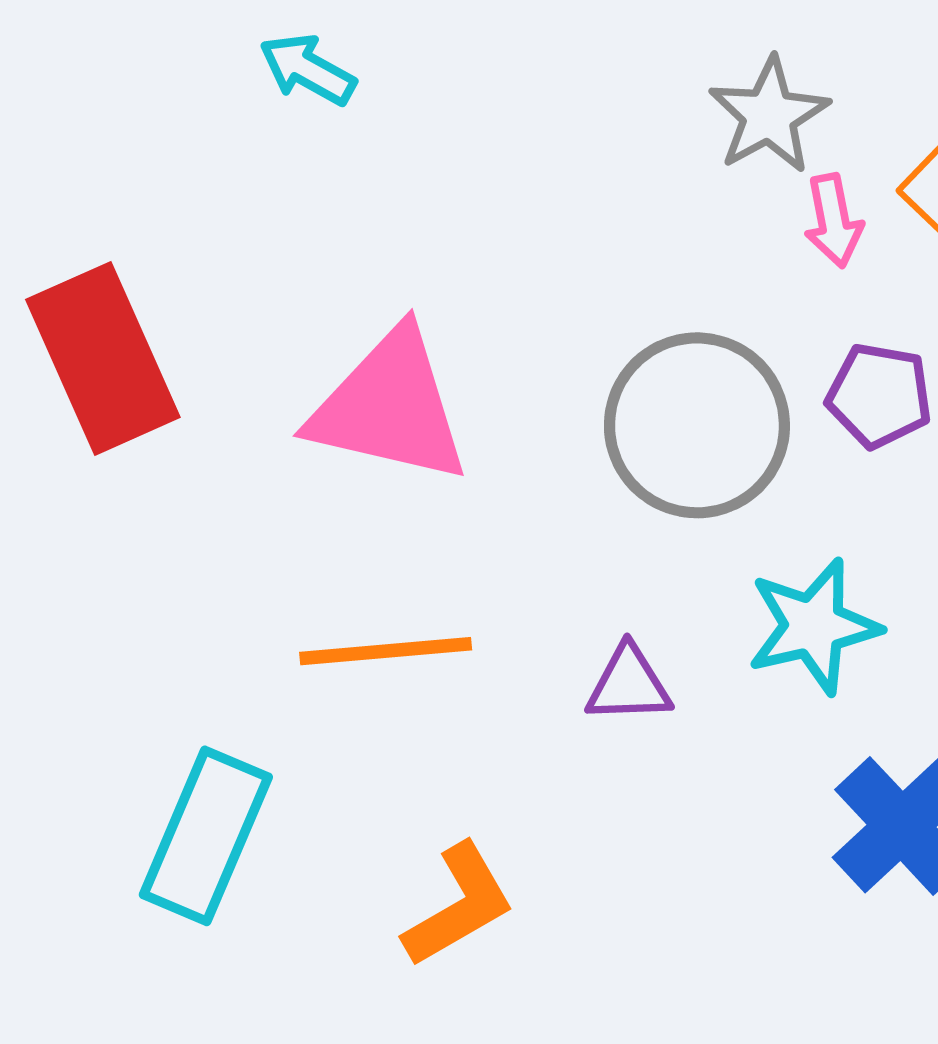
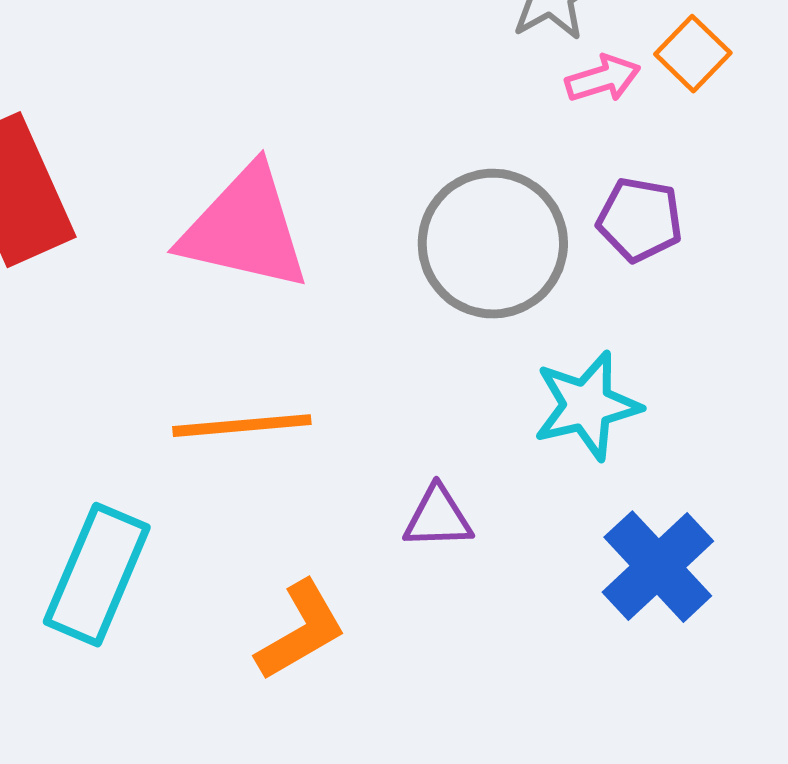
pink arrow: (833, 221) -> (603, 79), turned -96
purple triangle: (629, 685) -> (438, 518), moved

